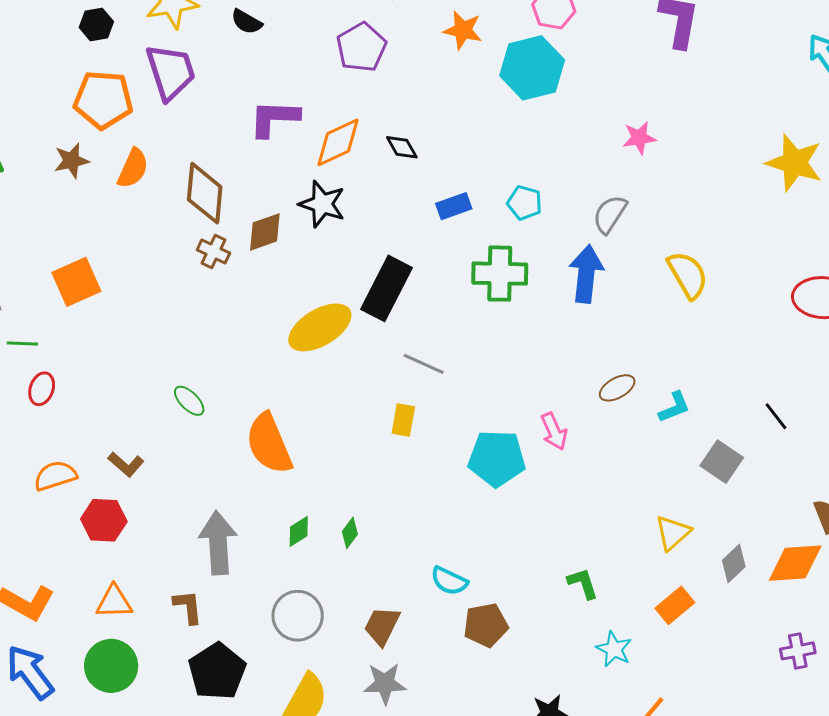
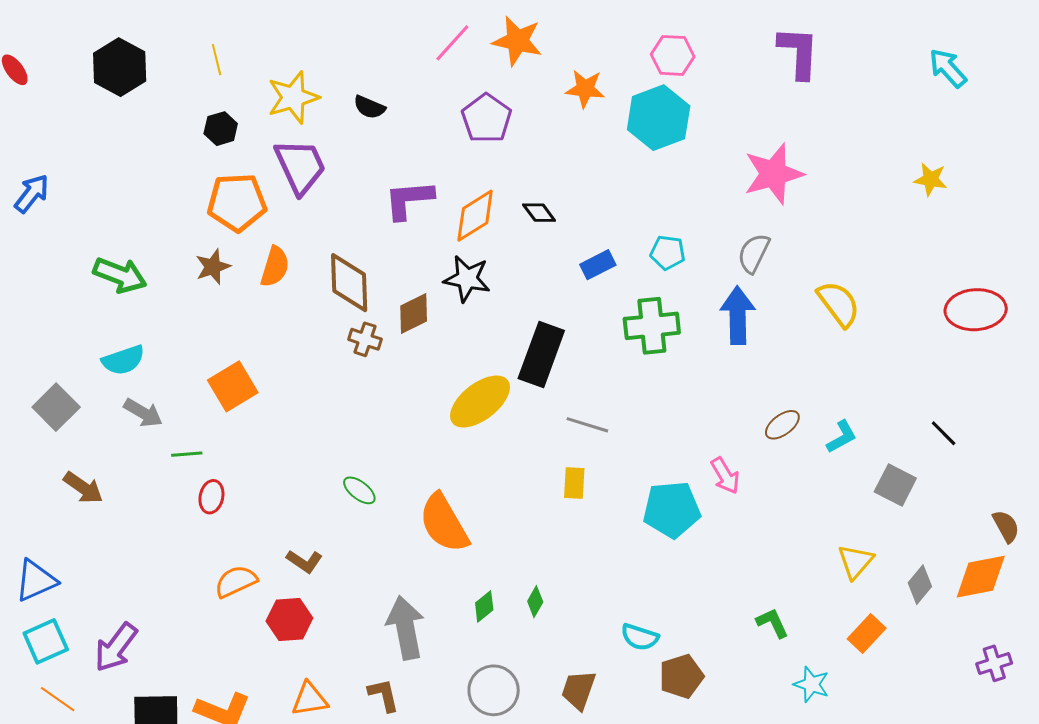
pink star: (639, 138) -> (773, 174), size x1.8
yellow star: (794, 163) -> (931, 179), size x0.6

